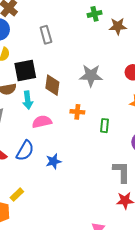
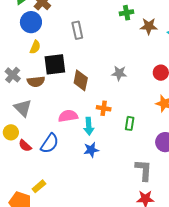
gray star: (91, 76) -> (119, 73), size x0.7
cyan arrow: (28, 100) -> (89, 126), moved
blue star: (53, 161) -> (91, 150), moved

